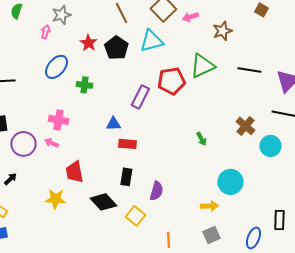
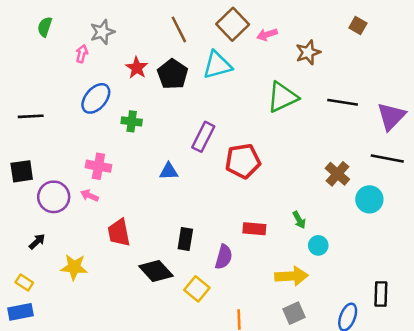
red pentagon: (171, 81) -> (243, 161), moved
green arrow: (201, 139) -> (299, 220), moved
red rectangle: (127, 144) -> (254, 229), moved
cyan circle: (230, 182) -> (318, 245), size x0.6
yellow star: (55, 199) -> (74, 267), moved
yellow arrow: (209, 206) -> (291, 276), size x1.4

